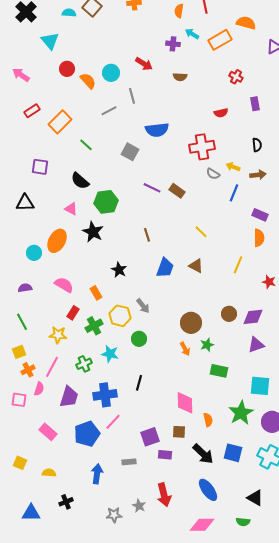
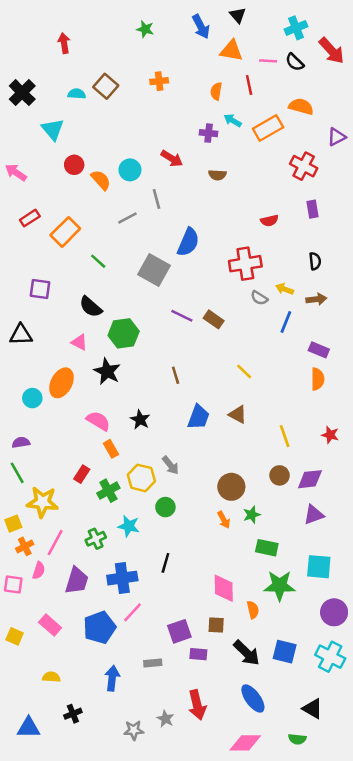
red cross: (236, 77) -> (304, 166), moved, size x1.5
blue semicircle: (157, 130) -> (188, 242), turned -60
gray square: (130, 152) -> (154, 270), size x1.4
yellow line: (238, 265) -> (285, 436), moved, turned -42
pink semicircle: (64, 285) -> (98, 421), moved
green line: (22, 322) -> (17, 473), moved
yellow star: (58, 335) -> (42, 502), moved, size x1.4
green star: (241, 413) -> (280, 586), moved, turned 30
yellow square: (20, 463) -> (15, 636), moved

